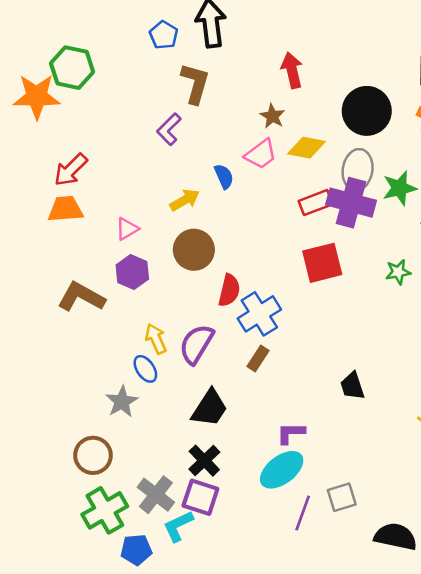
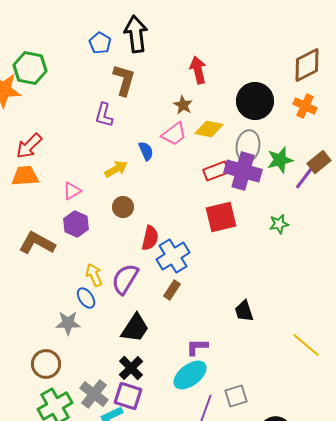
purple L-shape: (169, 129) -> (104, 115), turned -30
brown circle: (194, 250) -> (123, 207), size x0.7
gray star: (122, 402) -> (68, 323), turned 30

